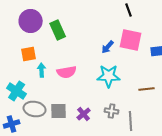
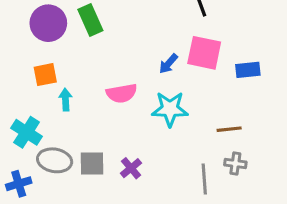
green rectangle: (58, 30) -> (90, 20), moved
pink semicircle: (67, 72) -> (122, 93), moved
gray cross: (112, 111) -> (235, 163), moved

